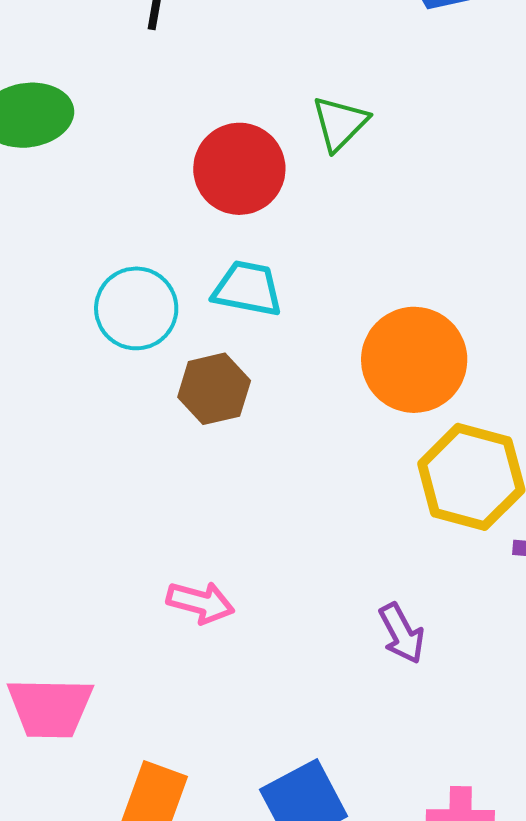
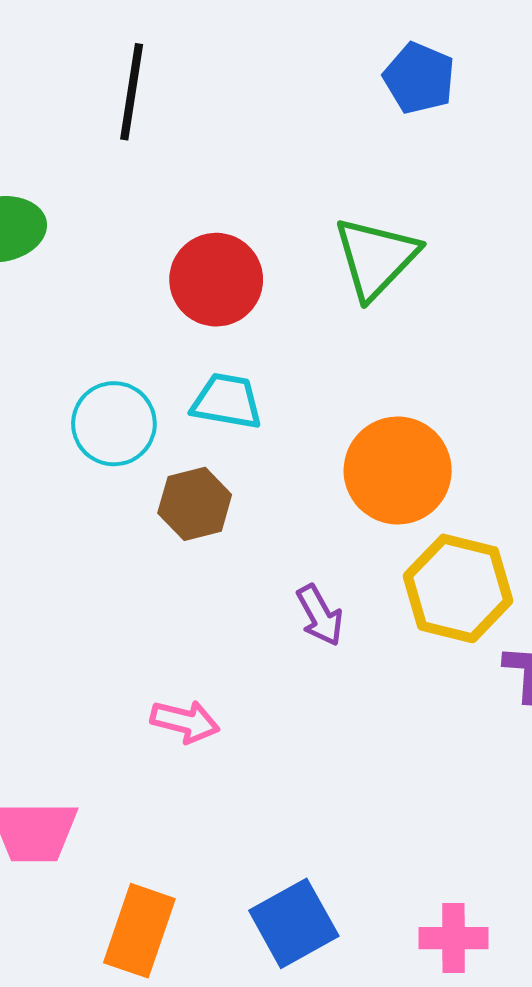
green triangle: (340, 123) -> (376, 258), moved, size x1.5
purple arrow: (402, 633) -> (320, 615), moved

